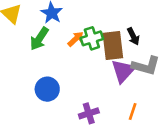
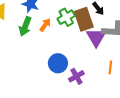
orange arrow: (76, 39) -> (45, 25), moved
blue circle: (47, 89) -> (58, 63), moved

